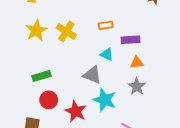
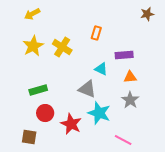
orange rectangle: (106, 25) -> (96, 33), moved, turned -64

